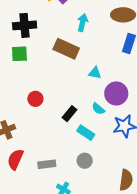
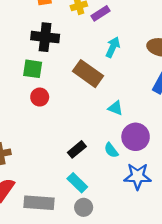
red circle: (35, 99) -> (40, 97), moved
cyan rectangle: (86, 133) -> (77, 183), moved
gray rectangle: (47, 164) -> (39, 203), size x1.4

